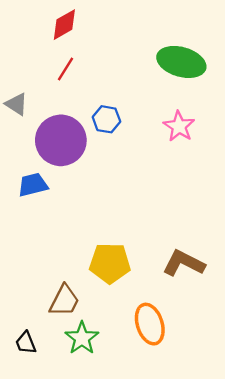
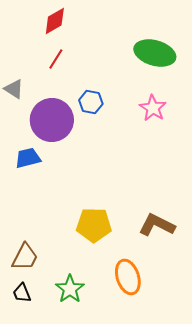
brown trapezoid: (64, 301) -> (25, 257), moved

